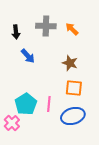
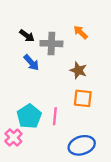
gray cross: (46, 26) -> (51, 44), moved
black arrow: (16, 32) -> (27, 36), moved, turned -48
blue ellipse: (73, 116) -> (82, 145), moved

